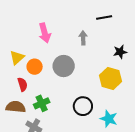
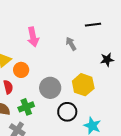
gray arrow: (83, 38) -> (71, 44), turned -32
gray circle: (64, 66) -> (50, 88), moved
yellow hexagon: (111, 78) -> (83, 85), moved

